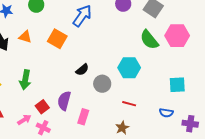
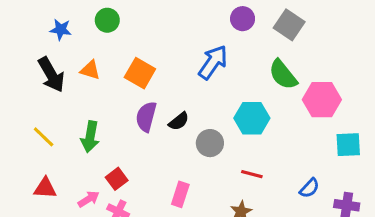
blue arrow: (82, 16) -> (213, 62), moved
pink hexagon: (177, 36) -> (322, 100), moved
cyan square: (177, 85) -> (348, 145), moved
purple semicircle: (64, 101) -> (146, 117), moved
blue semicircle: (166, 113) -> (309, 188), turned -56

